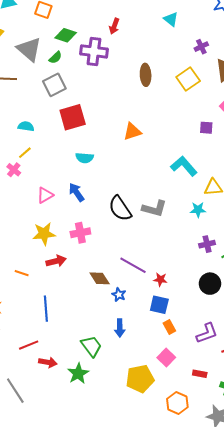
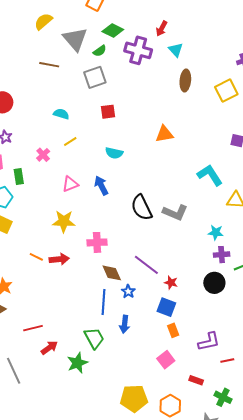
cyan triangle: (171, 19) -> (176, 50), moved
red square: (73, 117) -> (108, 112), size x0.6
yellow line: (25, 153) -> (70, 142), moved
cyan star: (198, 210) -> (216, 232), moved
pink cross: (80, 233) -> (97, 242), moved
red arrow: (56, 261) -> (59, 259), moved
black circle: (210, 284) -> (214, 283), moved
blue line: (46, 309) -> (103, 302), moved
red arrow: (48, 362) -> (49, 348), turned -54
yellow pentagon: (140, 379) -> (134, 398), moved

